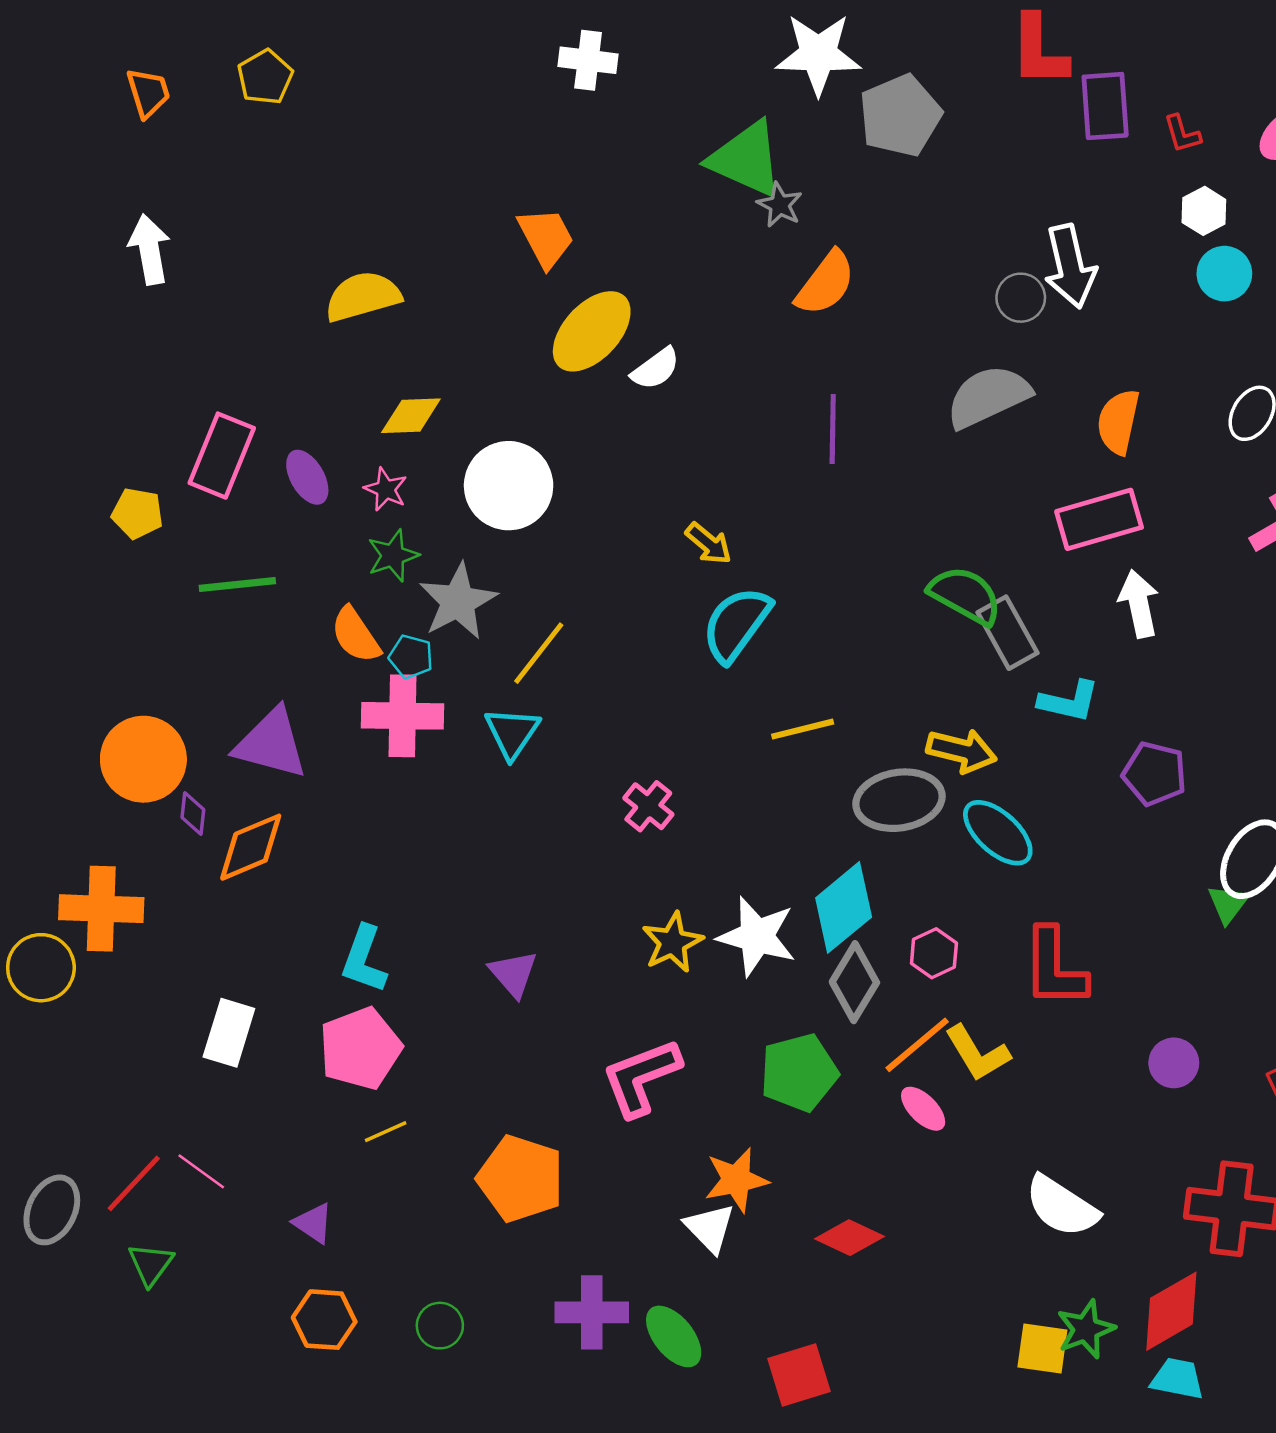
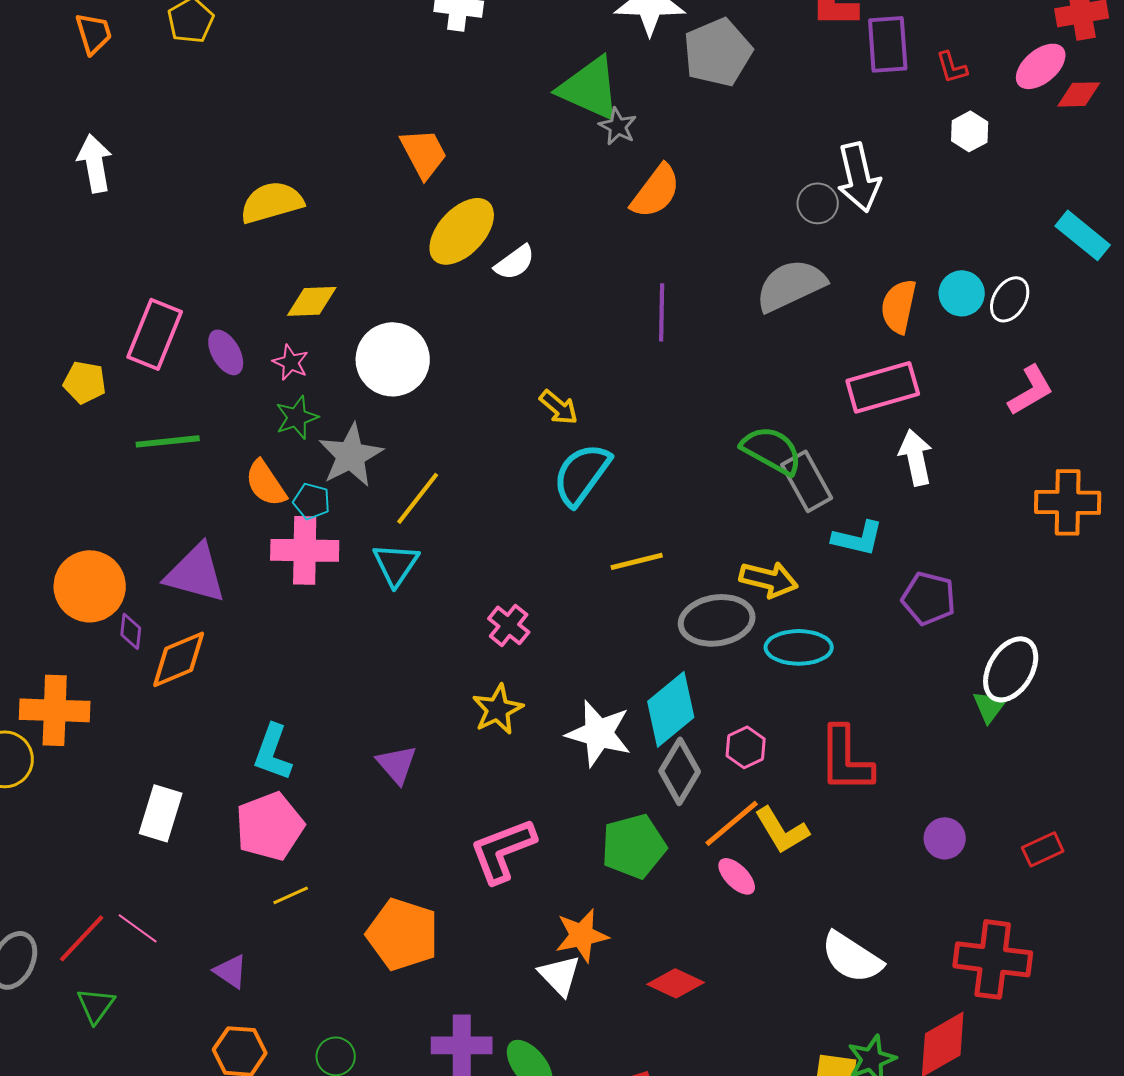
cyan circle: (1224, 274) -> (962, 293), moved
cyan ellipse: (998, 833) -> (799, 647), turned -42
yellow star: (672, 942) -> (498, 709), moved

